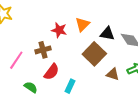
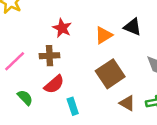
red star: (59, 30) -> (62, 28), moved
black triangle: (107, 34) -> (132, 27), moved
cyan rectangle: (70, 86) -> (73, 106), turned -56

